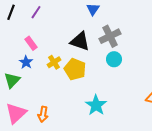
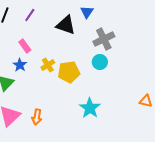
black triangle: (80, 41) -> (66, 25), moved
cyan circle: (114, 59) -> (100, 62), moved
yellow pentagon: (75, 69) -> (69, 72), turned -30

